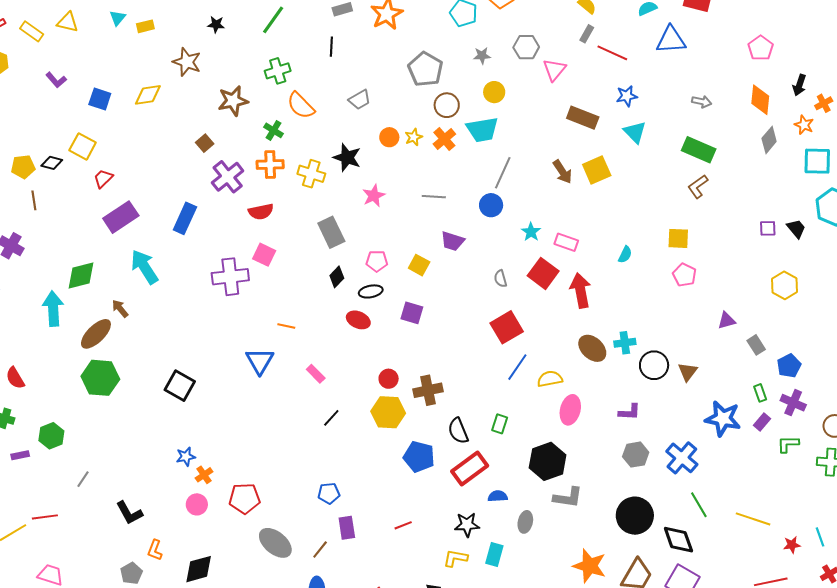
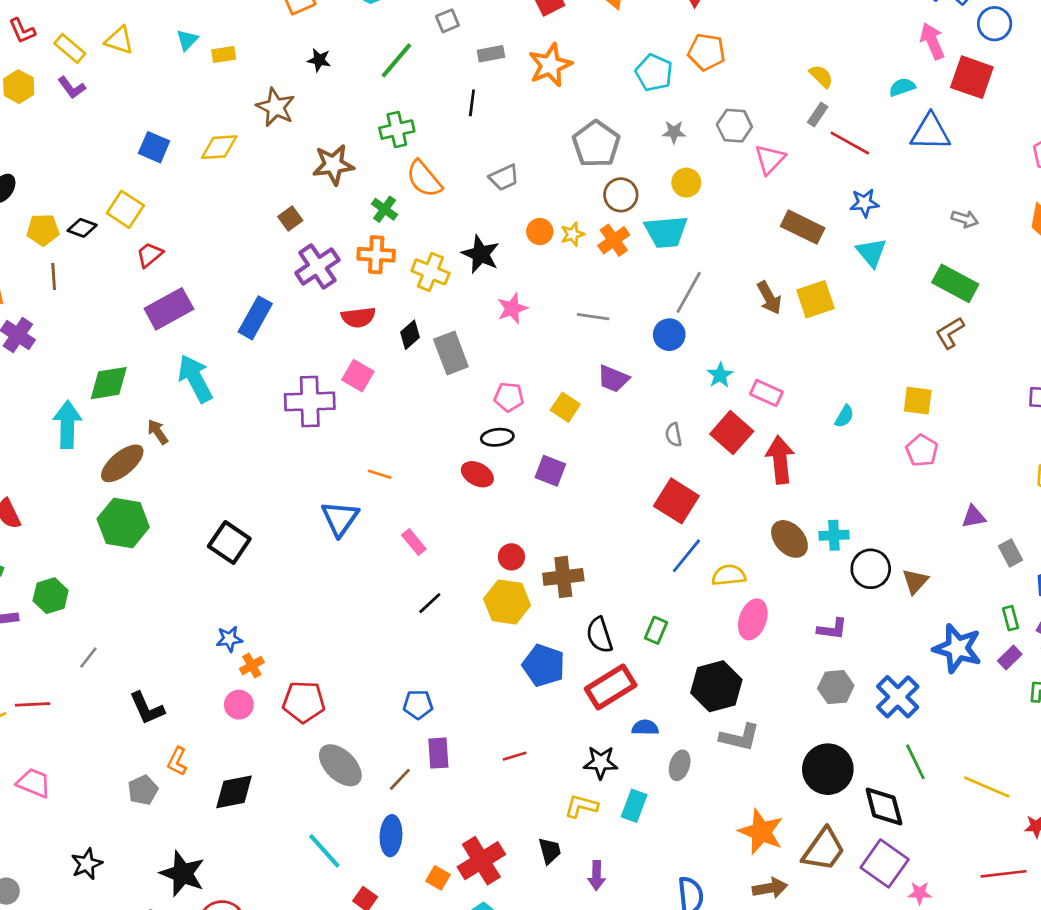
purple L-shape: (56, 80) -> (72, 88), moved
black diamond: (337, 277) -> (410, 335), moved
red square: (507, 327) -> (676, 501), turned -32

